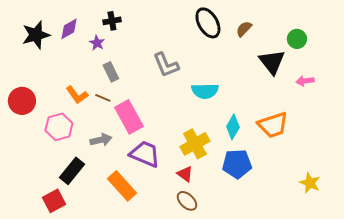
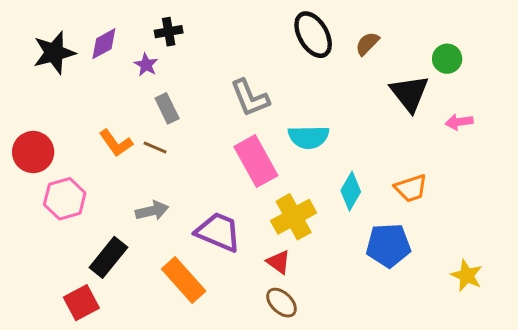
pink rectangle: (129, 117) -> (256, 161), moved
orange trapezoid: (273, 125) -> (411, 188), size x0.7
pink hexagon: (59, 127) -> (65, 199), moved
blue pentagon: (237, 164) -> (388, 245), moved

